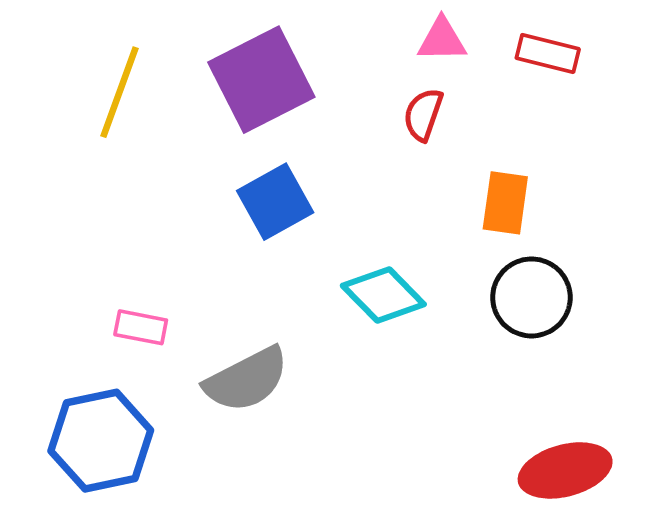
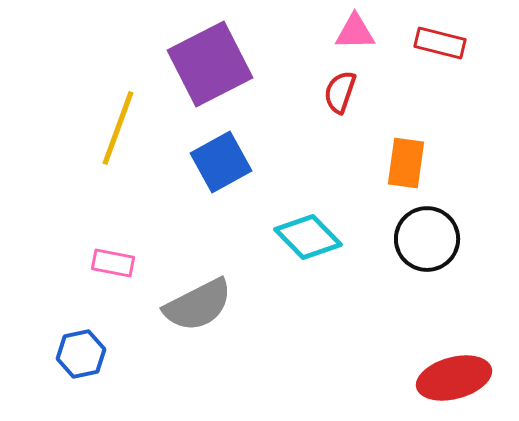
yellow line: (119, 92) -> (118, 128), moved
blue hexagon: (101, 441) -> (81, 354), size x0.6

